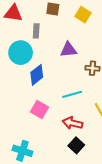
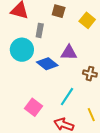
blue diamond: (37, 75) -> (47, 64), moved, turned 70
cyan line: (72, 94) -> (67, 97), turned -48

